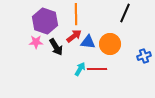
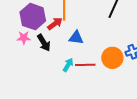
red arrow: (74, 36) -> (55, 24), moved
orange circle: (110, 44) -> (112, 58), moved

